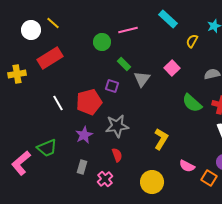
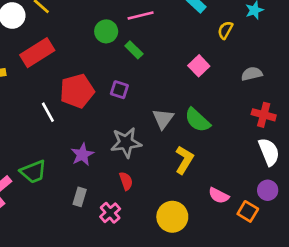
green rectangle: (124, 64) -> (134, 50), moved
gray triangle: (142, 79) -> (163, 119), moved
red pentagon: (89, 102) -> (77, 91), moved
green semicircle: (192, 103) -> (197, 120), moved

